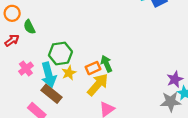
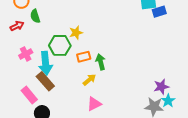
orange rectangle: (93, 68) -> (84, 57), moved
yellow star: (69, 73) -> (76, 33), moved
yellow arrow: (98, 85) -> (89, 80), size x0.6

